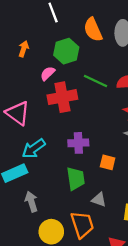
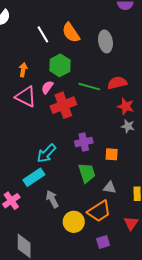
orange semicircle: (93, 30) -> (71, 33), moved
pink triangle: (18, 113) -> (26, 97), moved
orange trapezoid: (82, 225) -> (99, 211), turned 85

